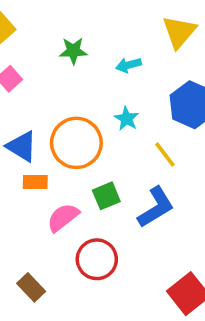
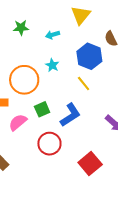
yellow line: (165, 154) -> (84, 84), moved
red circle: (97, 259) -> (49, 144), moved

